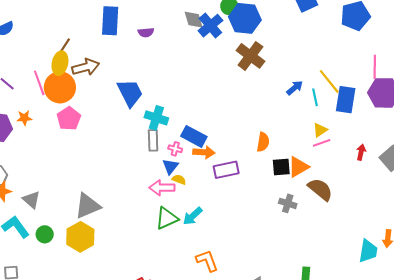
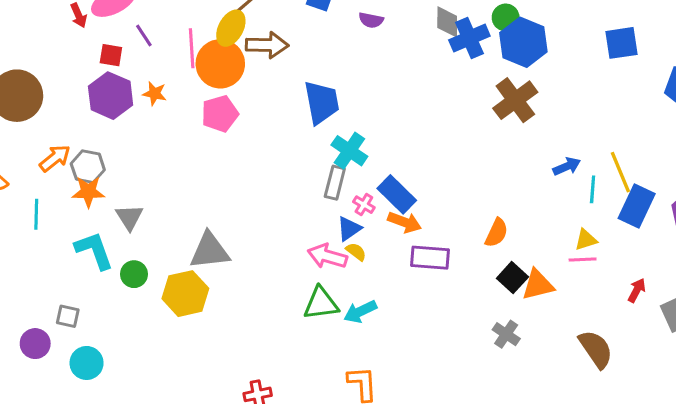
black square: (281, 167) -> (512, 278), turned 30
brown semicircle: (320, 189) -> (596, 349), moved

